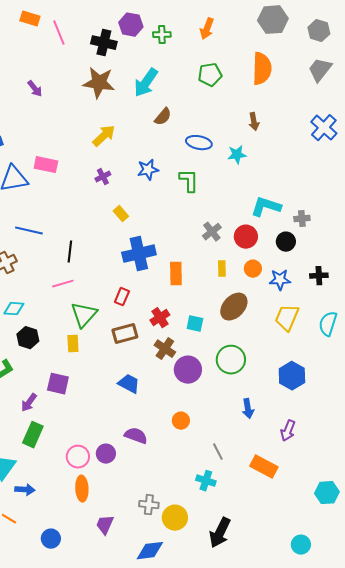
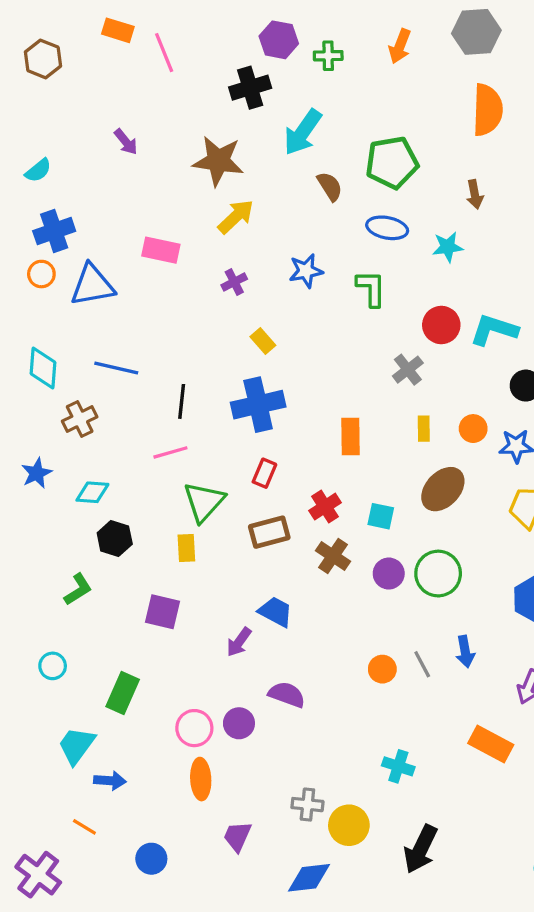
gray hexagon: (273, 20) -> (476, 32), moved
black cross: (104, 43) -> (250, 88), moved, turned -30
green pentagon: (210, 75) -> (392, 163), moved, size x1.4
brown star: (99, 83) -> (218, 161), moved
brown semicircle: (163, 117) -> (330, 186), turned -72
pink rectangle: (46, 165) -> (161, 250), moved
red circle: (246, 237) -> (441, 325), moved
blue cross: (139, 254) -> (258, 405), moved
purple circle: (188, 370) -> (389, 574), moved, size x0.7
purple arrow: (29, 403) -> (239, 642), moved
orange circle: (181, 421) -> (382, 669), moved
gray line: (218, 452) -> (422, 664), moved

